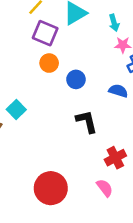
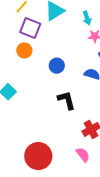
orange circle: (49, 63) -> (24, 50), moved

